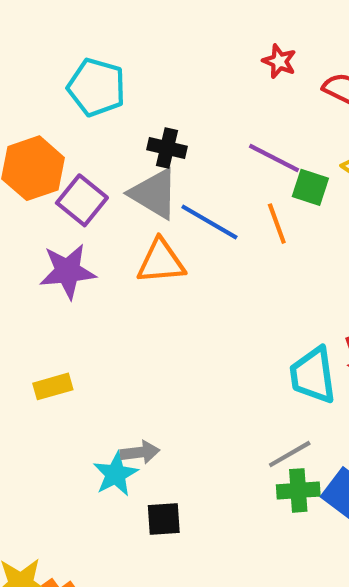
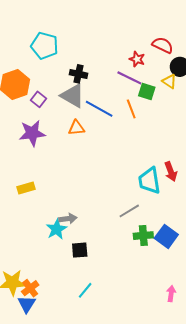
red star: (279, 61) -> (137, 59), moved
purple square: (82, 200) -> (38, 99), size x0.7
orange triangle: (161, 262) -> (76, 128), size x0.7
gray line: (290, 454) -> (129, 211), moved

